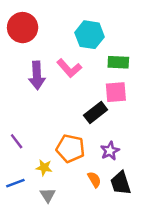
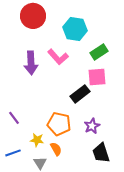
red circle: (23, 28) -> (33, 16), moved
green rectangle: (118, 62) -> (99, 52), turned -36
orange semicircle: (94, 180) -> (56, 149), moved

